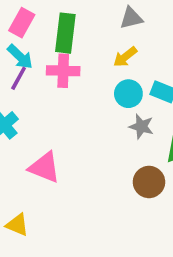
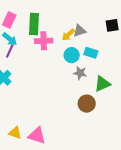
gray triangle: (131, 18) -> (80, 31), moved
pink cross: (63, 71) -> (44, 41), moved
pink triangle: (44, 167) -> (37, 136), moved

